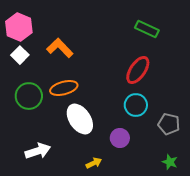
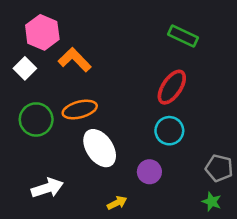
pink hexagon: (19, 27) -> (42, 32), moved
gray pentagon: (169, 124) -> (219, 168), moved

